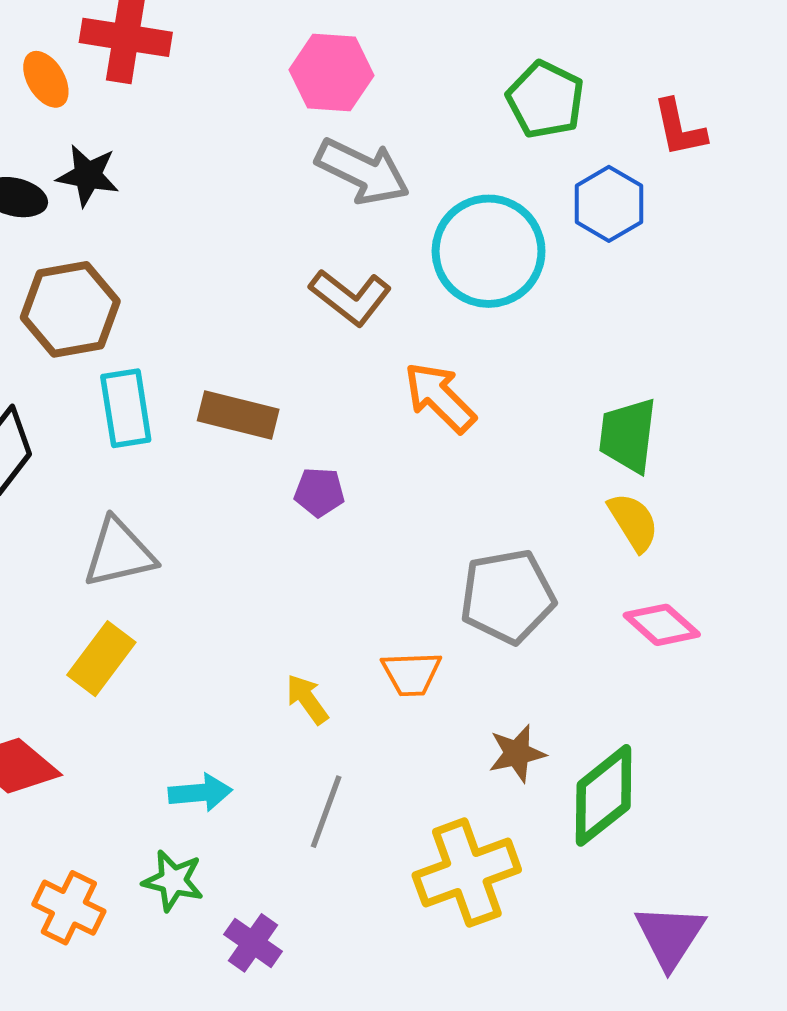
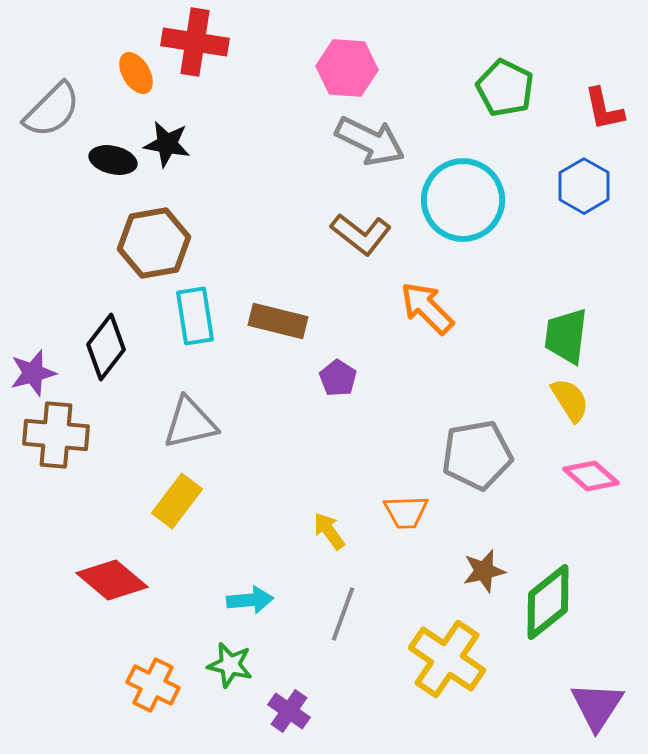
blue hexagon: (609, 204) -> (584, 186), moved
purple pentagon: (319, 492) -> (338, 378), turned 30
yellow cross: (467, 873) -> (447, 659), turned -36

